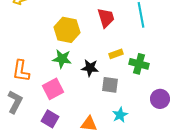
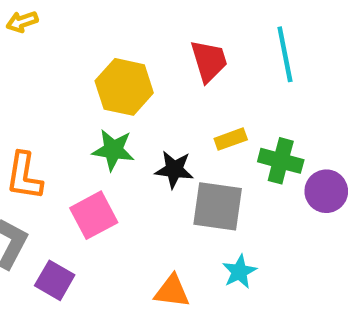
gray square: (110, 85) -> (218, 206), size x1.4
purple circle: (160, 99) -> (326, 191), moved
purple square: (50, 119) -> (55, 280), moved

